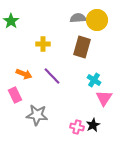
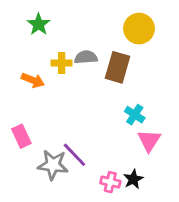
gray semicircle: (78, 18) -> (86, 57), moved
green star: (11, 21) -> (39, 24), moved
orange arrow: (24, 74) -> (33, 80), moved
purple line: (52, 76) -> (74, 155), moved

